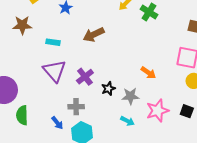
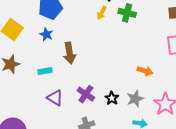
brown arrow: (94, 35) -> (69, 53), moved, turned -55
purple triangle: (54, 71) -> (55, 98), size x0.7

